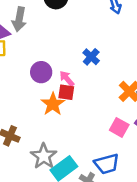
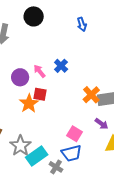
pink arrow: (67, 79) -> (40, 71), moved
pink square: (119, 127) -> (74, 134), moved

